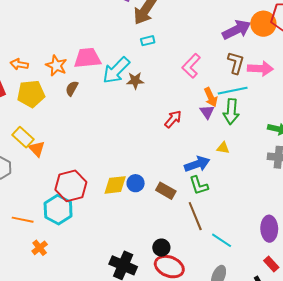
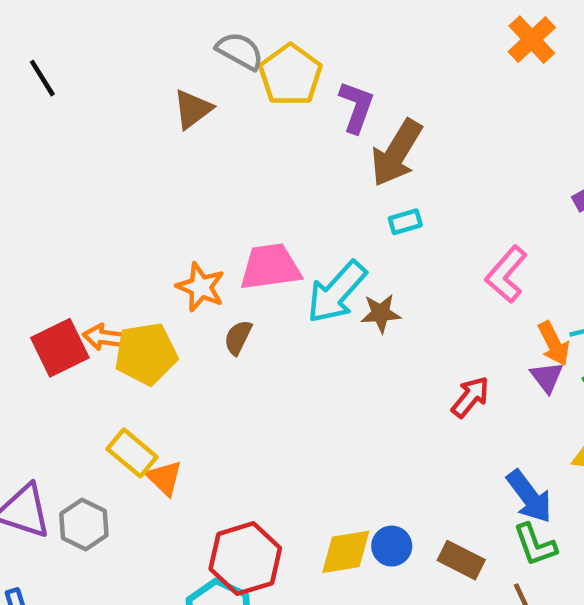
orange arrow: (19, 64) -> (104, 337), moved
blue arrow: (197, 164) -> (529, 497), turned 75

